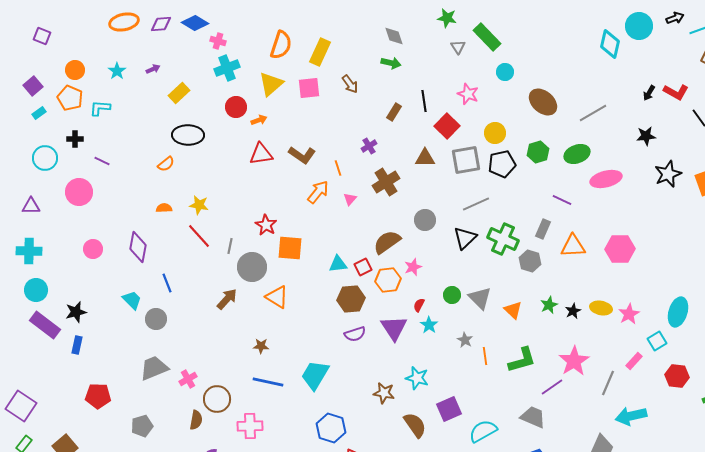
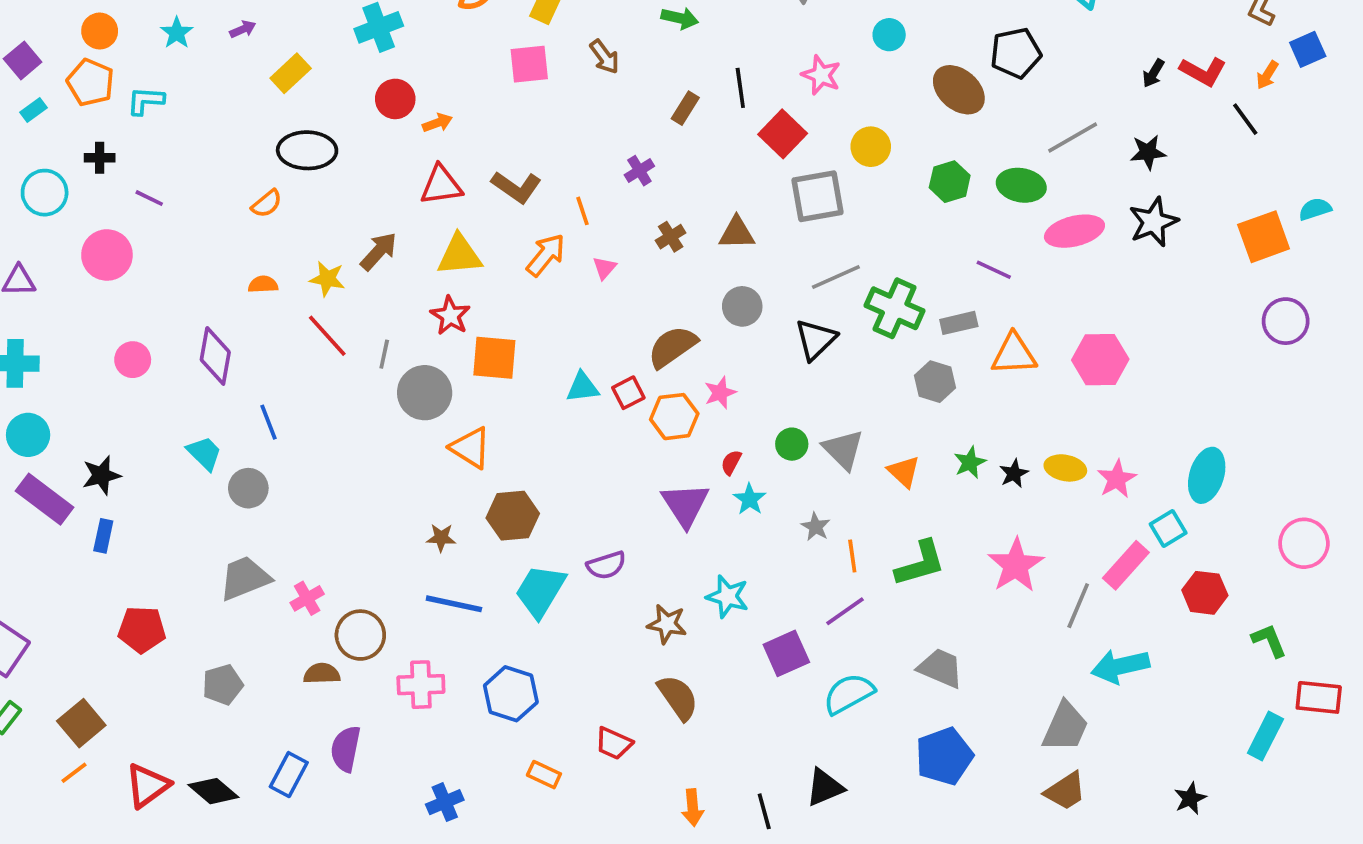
yellow triangle: (271, 84) -> (459, 255), moved, turned 36
gray line: (593, 113) -> (1073, 137), moved
green ellipse: (577, 154) -> (1021, 185), turned 30
brown triangle: (425, 158) -> (737, 233), moved
black pentagon: (502, 164) -> (1016, 53), moved
black star: (668, 174) -> (1153, 222), moved
brown cross: (386, 182) -> (671, 237), size x0.6
gray rectangle: (543, 229) -> (959, 323), turned 54
green cross: (503, 239) -> (895, 308), moved
brown arrow: (227, 299) -> (379, 251), moved
brown hexagon: (351, 299) -> (513, 516), moved
purple semicircle: (355, 334) -> (606, 565), moved
pink rectangle: (634, 361) -> (1126, 565), size x1.5
purple line: (552, 387) -> (845, 611), moved
brown semicircle: (196, 420) -> (322, 674), turned -102
brown semicircle: (415, 425) -> (678, 697), moved
blue hexagon: (331, 428) -> (511, 694), moved

